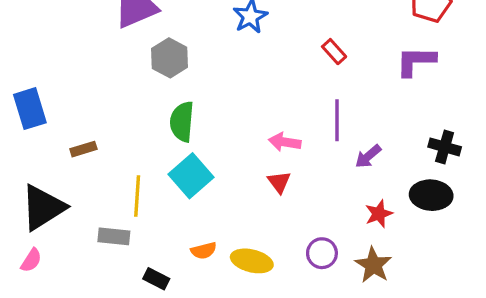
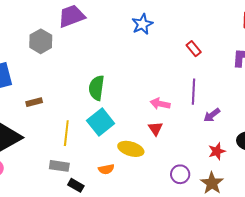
gray hexagon: (170, 58) -> (41, 41), moved
gray rectangle: (114, 236) -> (59, 166), moved
yellow ellipse: (252, 261) -> (131, 149), moved

